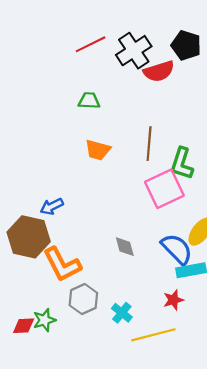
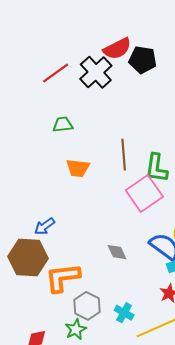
red semicircle: (159, 71) -> (117, 49), moved
orange L-shape: (62, 264) -> (63, 278), turned 120
green star: (44, 320) -> (76, 329), moved

